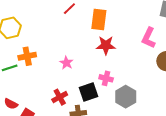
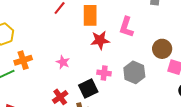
pink L-shape: (149, 38) -> (126, 27), moved
gray hexagon: (126, 97) -> (134, 72), moved

